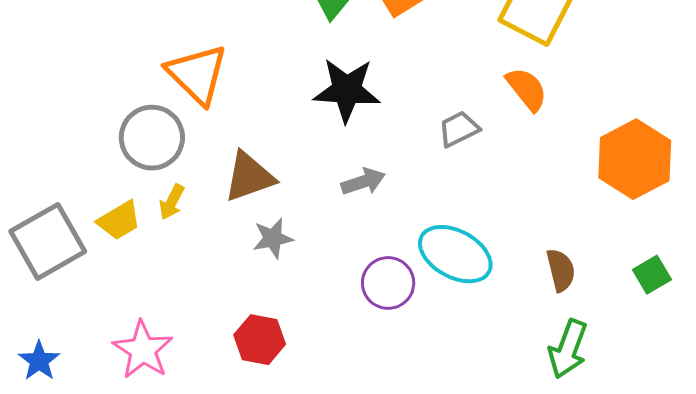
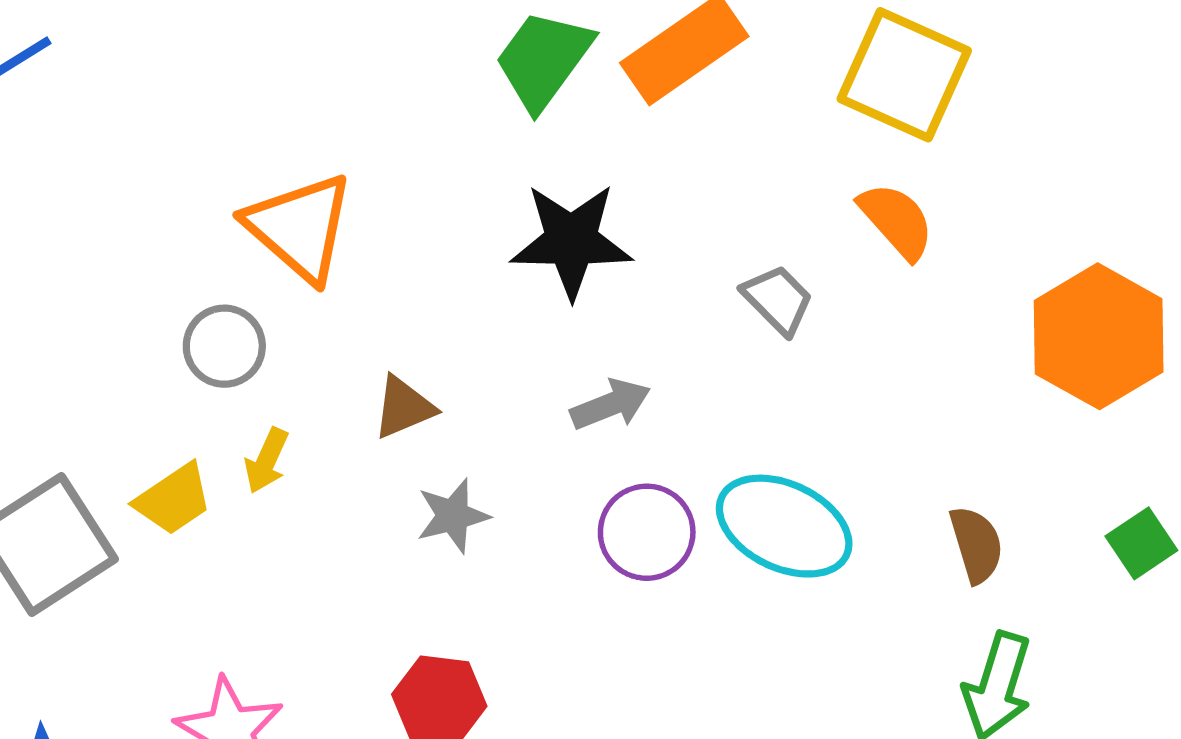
gray trapezoid: (459, 129) -> (778, 300), turned 75
gray circle: (152, 138) -> (224, 346), size x0.7
brown triangle: (249, 177) -> (404, 407), size x0.7
purple circle: (388, 283) -> (647, 532), moved

